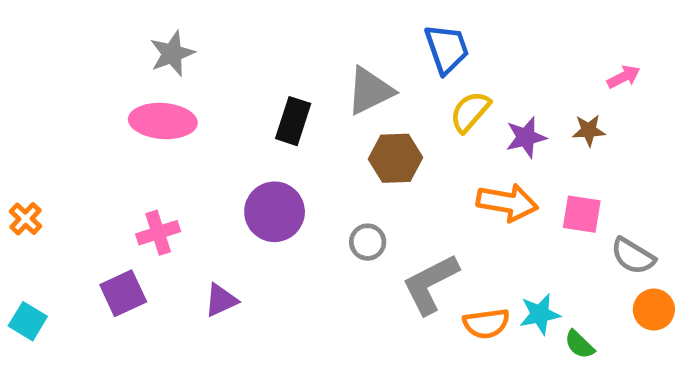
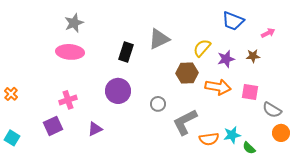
blue trapezoid: (447, 49) -> (233, 21), moved, turned 130
brown hexagon: (396, 158) -> (187, 73), moved

